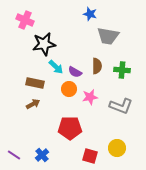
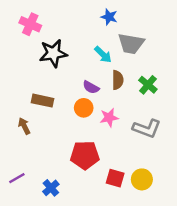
cyan arrow: (56, 67) -> (103, 54), moved
green cross: (122, 70) -> (148, 85), turned 35
brown arrow: (33, 104) -> (24, 126), moved, turned -88
purple line: (14, 155) -> (17, 178), moved, turned -64
red square: (90, 156) -> (115, 178), moved

